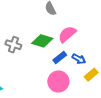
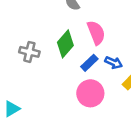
pink semicircle: (67, 34) -> (96, 33), turned 114
green diamond: (42, 41) -> (65, 44), turned -60

